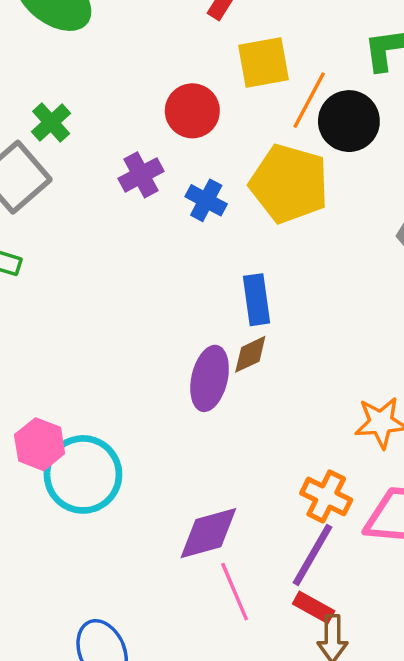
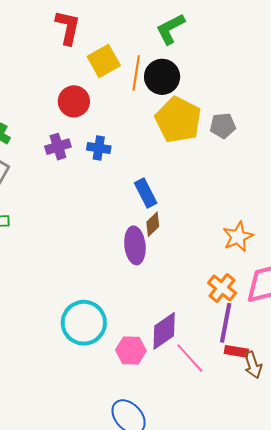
purple cross: (141, 175) -> (58, 147), turned 30
yellow pentagon: (289, 184) -> (178, 120), moved, turned 30
pink hexagon: (40, 444) -> (131, 350), moved
orange cross: (326, 496) -> (222, 288), turned 32

